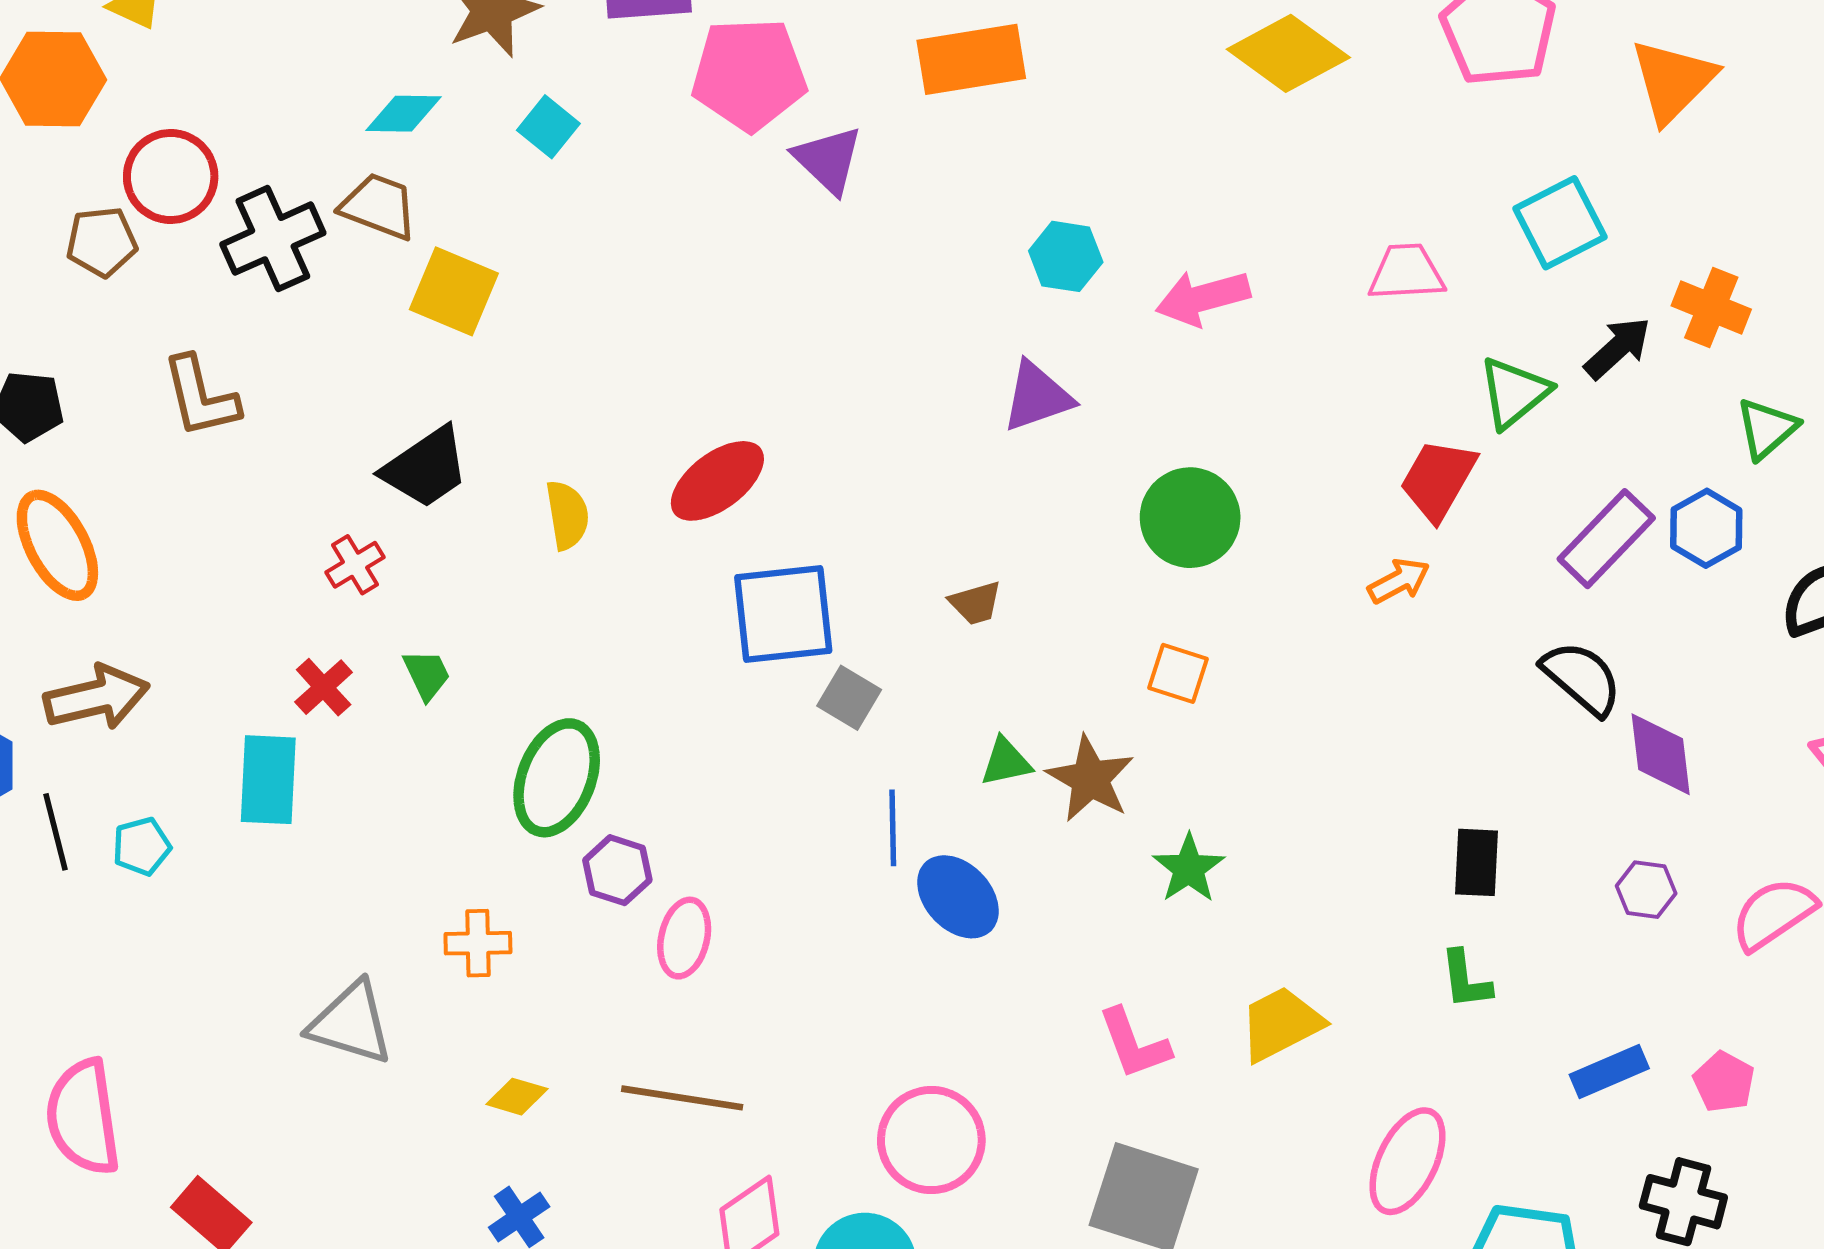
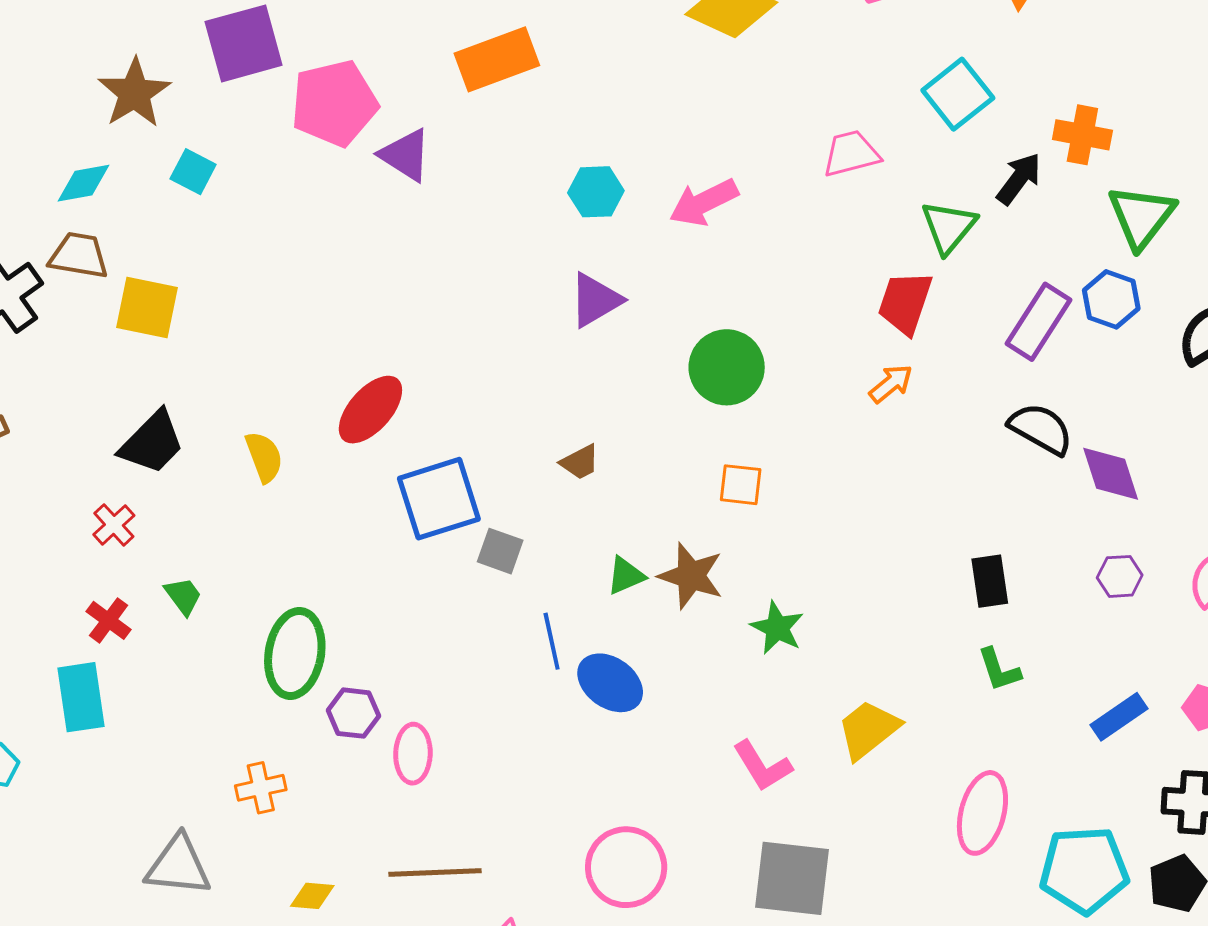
green triangle: (1767, 428) -> (1141, 216), size x1.4

